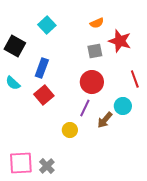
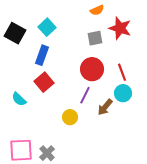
cyan square: (47, 25) -> (47, 27), moved
red line: (135, 79) -> (122, 72), moved
cyan semicircle: (13, 83) -> (19, 99), moved

